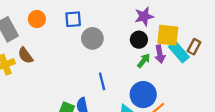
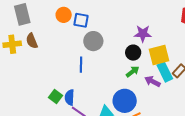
orange circle: (37, 19) -> (64, 15), moved
yellow square: (168, 35) -> (159, 55), turned -35
purple arrow: (160, 54) -> (152, 81), moved, turned 112
blue line: (102, 81) -> (81, 65), moved

